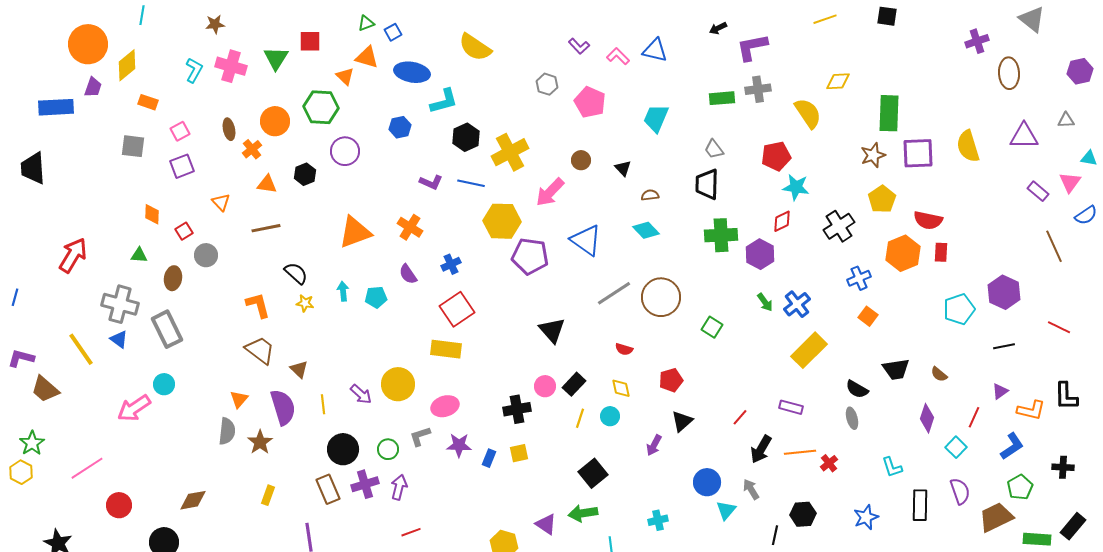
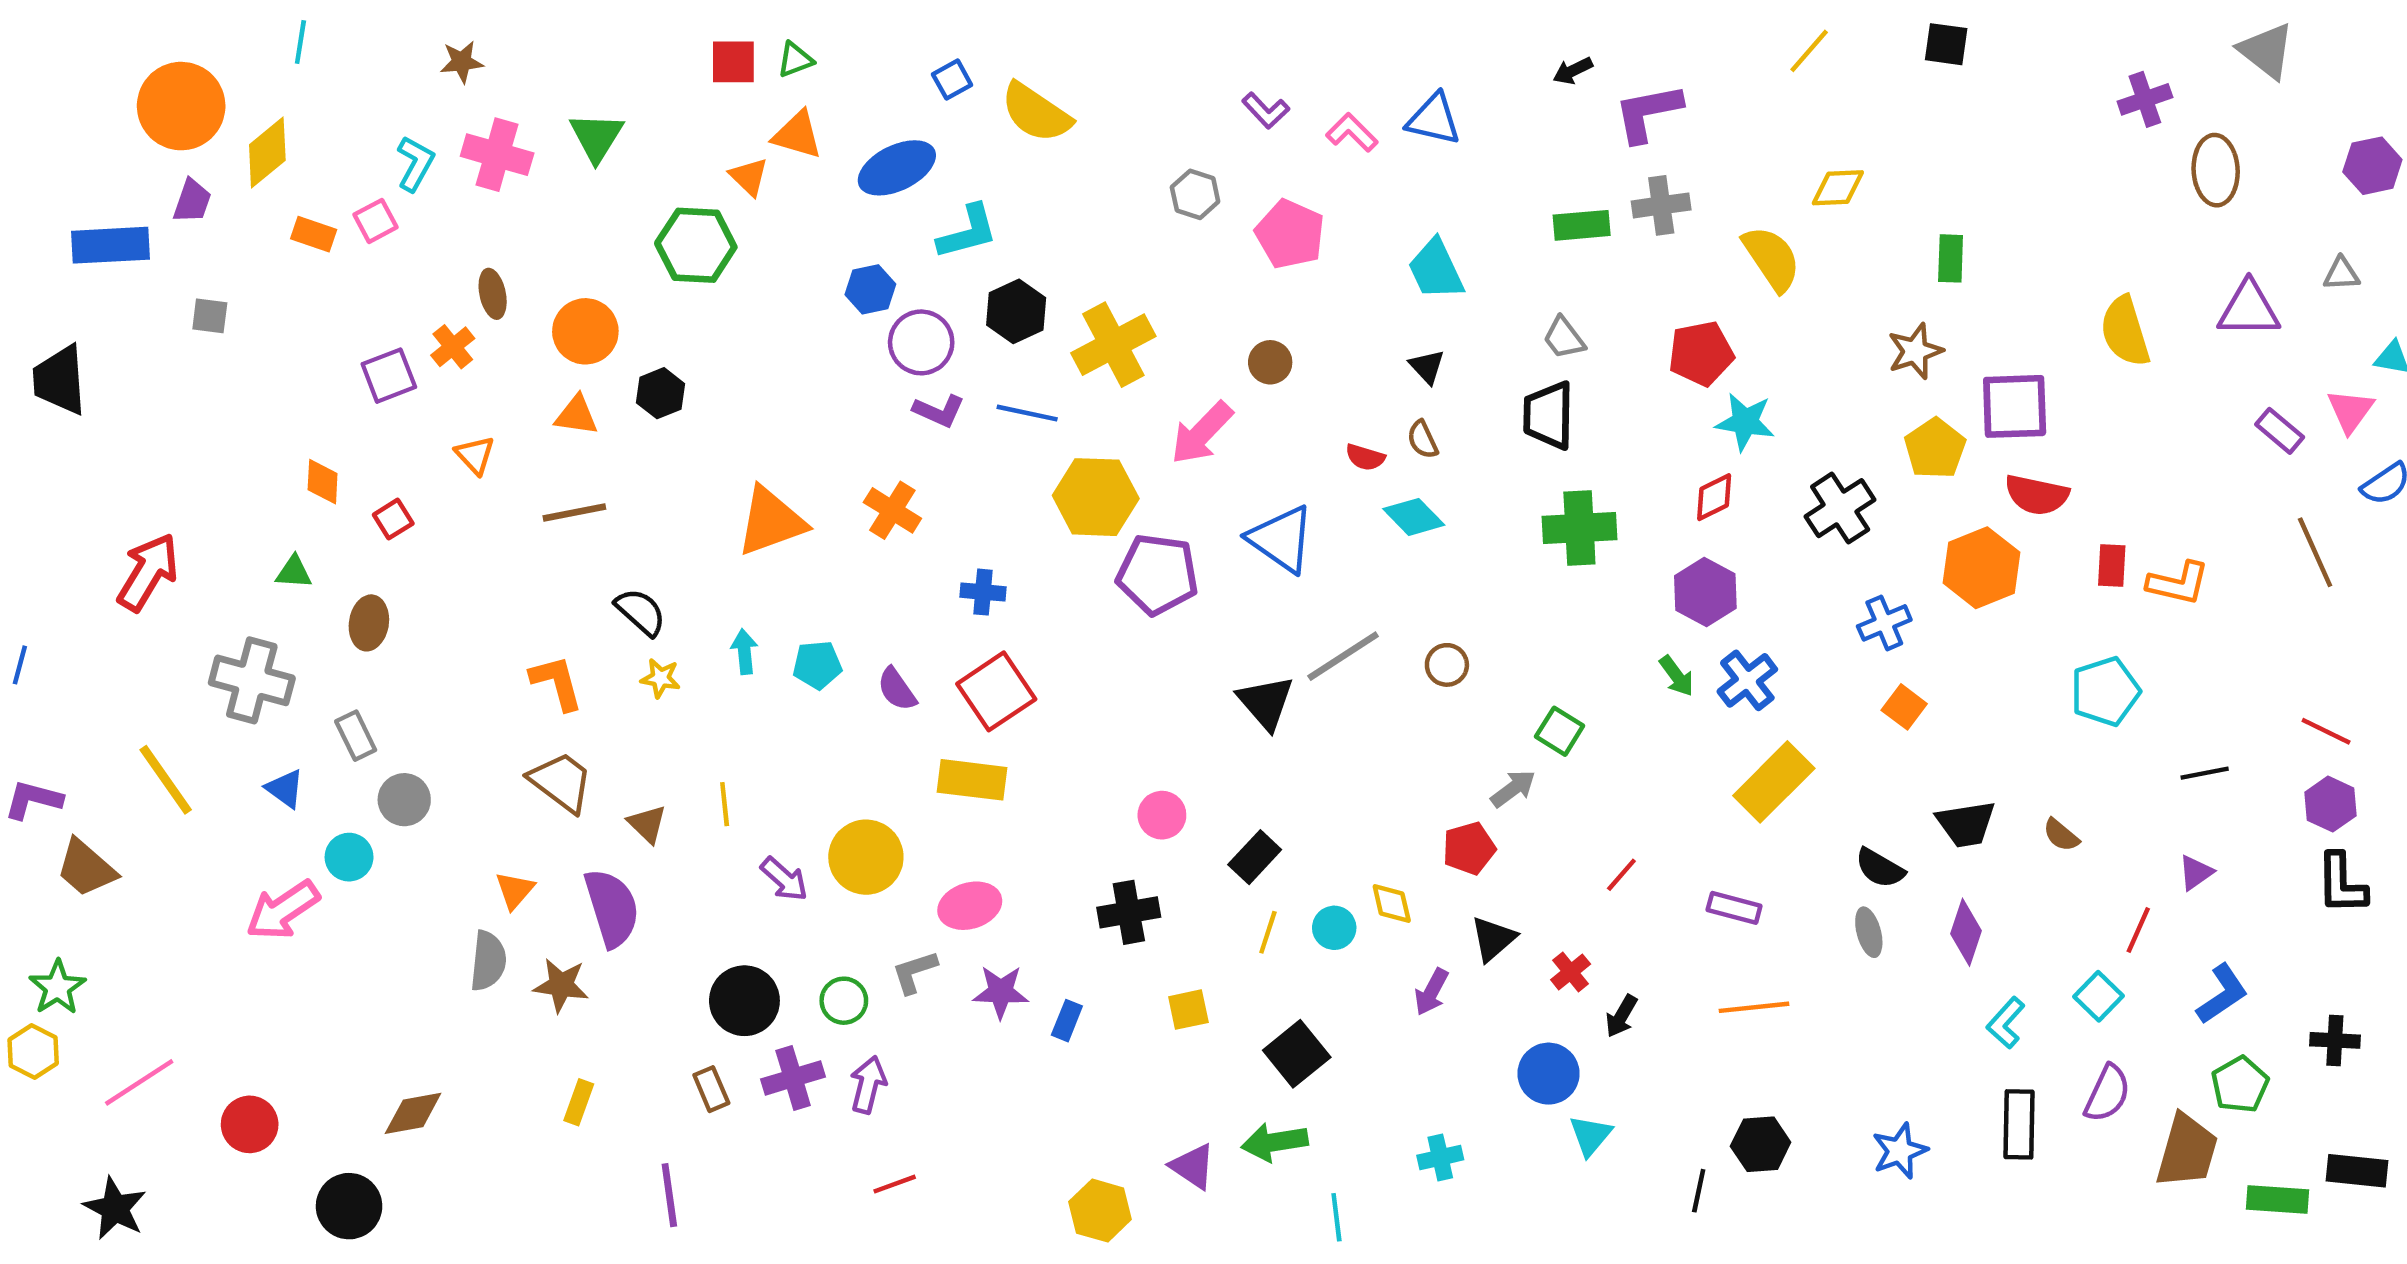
yellow line: (825, 19) -> (1809, 51), turned -30
blue square: (393, 32) -> (952, 80), moved
red square: (310, 41) -> (733, 62), moved
blue ellipse: (412, 72) -> (897, 168), turned -36
green rectangle: (889, 113) -> (1951, 258), size x0.6
cyan trapezoid: (656, 118) -> (1436, 270), turned -48
orange circle: (275, 121) -> (585, 331), moved
pink square: (180, 131) -> (376, 221), moved
gray square: (133, 146) -> (210, 316), moved, size x0.7
orange cross: (252, 149) -> (453, 347), moved
purple circle: (345, 151) -> (921, 342), moved
purple square: (918, 153) -> (2015, 406), moved
black triangle: (623, 168) -> (1427, 367), moved
brown semicircle: (650, 195) -> (1423, 440), turned -108
red rectangle: (941, 252) -> (2112, 566), moved
purple hexagon: (760, 254) -> (1705, 592), moved
gray circle: (206, 255) -> (404, 800), moved
blue cross: (451, 264) -> (983, 592), turned 30
purple semicircle: (408, 274) -> (897, 689), moved
purple hexagon: (1004, 292) -> (2330, 804), moved, size x0.7
brown circle: (661, 297) -> (1447, 665), size x0.5
gray rectangle: (167, 329) -> (356, 736), size x0.6
black triangle: (552, 330) -> (1266, 702), moved
blue triangle: (119, 339) -> (285, 789), moved
red semicircle: (624, 349) -> (1365, 457), moved
pink circle: (545, 386) -> (1162, 815), moved
yellow diamond: (621, 388) -> (1392, 903), moved
yellow line: (323, 404) -> (725, 804), moved
orange L-shape: (1031, 410) -> (2178, 583), moved
red line: (740, 417) -> (1621, 875), moved
purple diamond: (927, 418) -> (1966, 932), moved
brown star: (260, 442) -> (561, 985), turned -30
black arrow: (761, 449) -> (1621, 1016), moved, size x0.7
yellow square: (519, 453) -> (1188, 1010), moved
red cross: (829, 463) -> (1571, 972), moved
cyan L-shape: (892, 467) -> (2006, 1023), moved, turned 60
pink line: (87, 468) -> (139, 1082), moved
brown rectangle: (328, 489) -> (711, 1089), size x0.7
gray arrow: (751, 489) -> (1513, 789), moved, turned 85
purple semicircle: (960, 491) -> (2107, 1093), turned 44
brown trapezoid: (996, 517) -> (2187, 1151), turned 132
black rectangle: (1073, 526) -> (2357, 1171), turned 56

